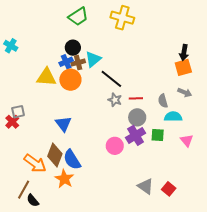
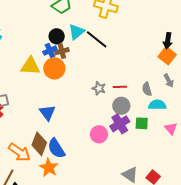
cyan triangle: (93, 59) -> (76, 32), moved
orange square: (183, 67) -> (167, 56), turned -36
black line: (111, 79) -> (97, 39), moved
gray arrow: (185, 92) -> (169, 81), turned 40

